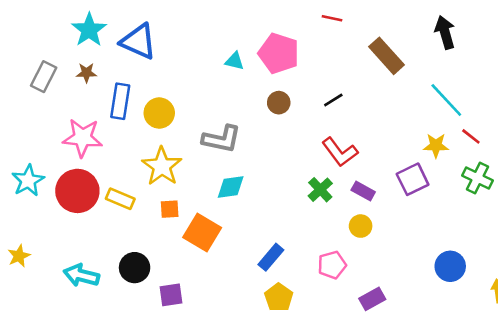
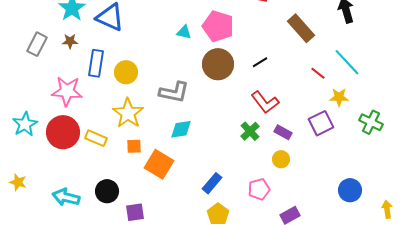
brown circle: (279, 103) -> (218, 64), size x1.8
red line: (471, 136) -> (318, 73), moved
yellow star: (19, 256) -> (18, 182), turned -30

